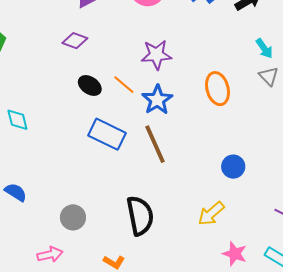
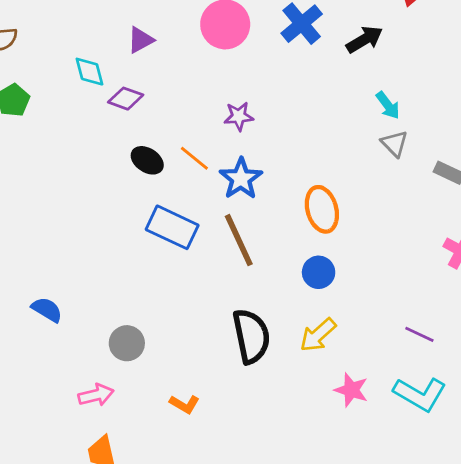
purple star: (156, 55) -> (239, 116), size x0.7
orange ellipse: (218, 89) -> (322, 209), moved
cyan diamond: (17, 120) -> (90, 72), moved
blue circle: (233, 167) -> (319, 272), moved
black semicircle: (140, 216) -> (251, 336), moved

